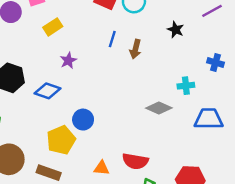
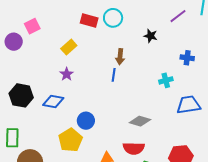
yellow rectangle: (53, 27) -> (69, 47), moved
blue line: (112, 39) -> (114, 75), moved
gray diamond: (159, 108) -> (140, 121), moved

